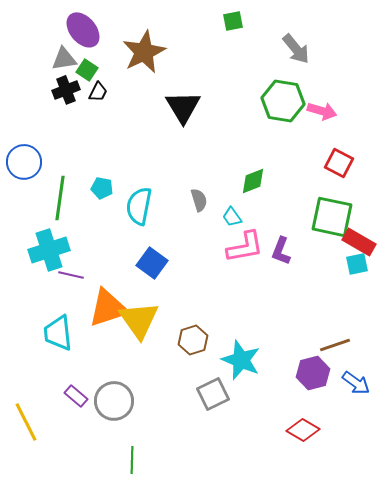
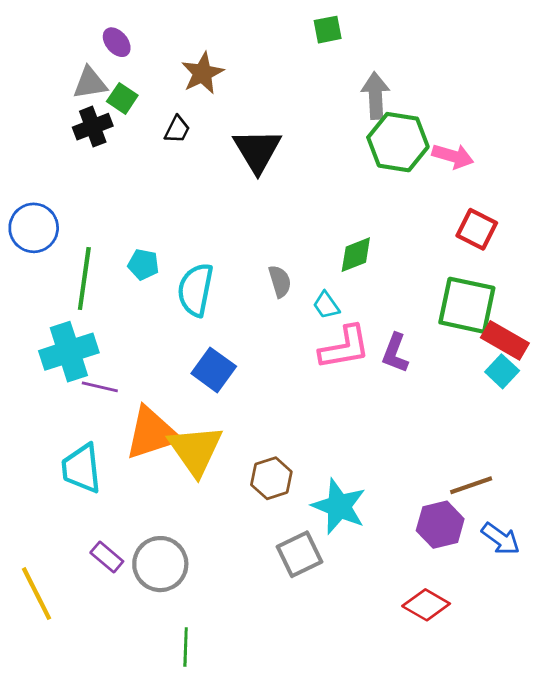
purple ellipse: (83, 30) -> (117, 42), size x0.6
gray arrow: (296, 49) -> (375, 96), moved, turned -144
brown star: (144, 52) -> (202, 73), size x0.7
black trapezoid: (98, 92) -> (177, 129), moved
cyan square: (357, 264) -> (502, 371), turned -35

